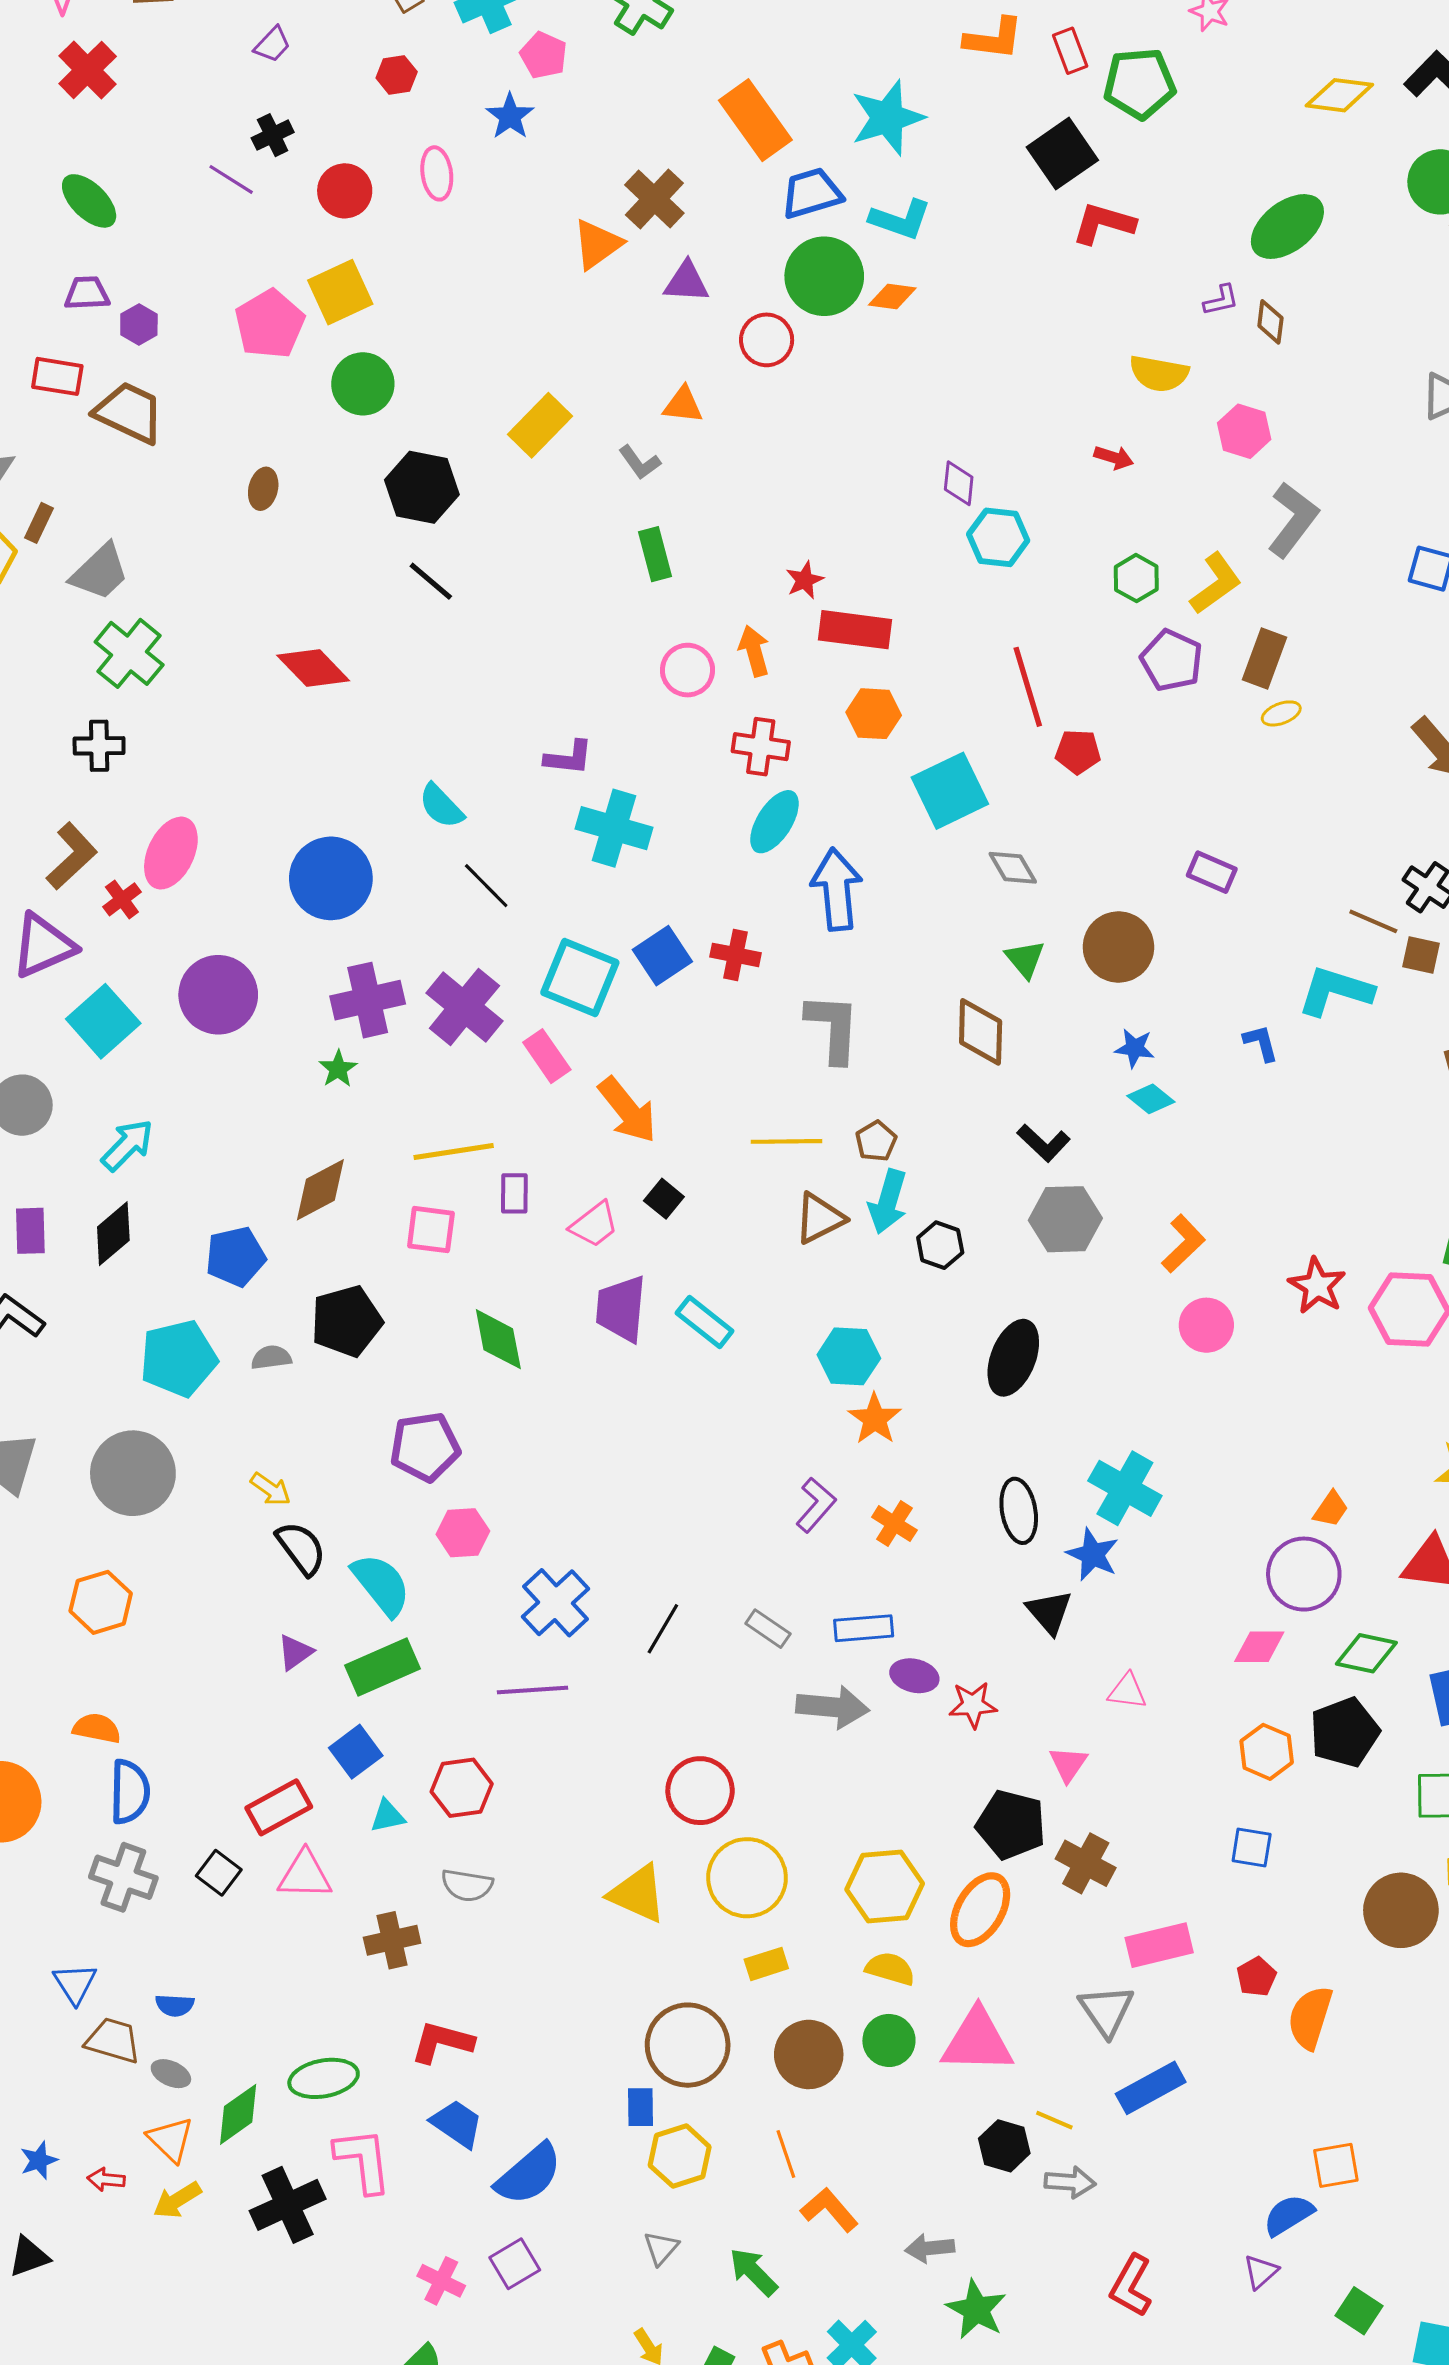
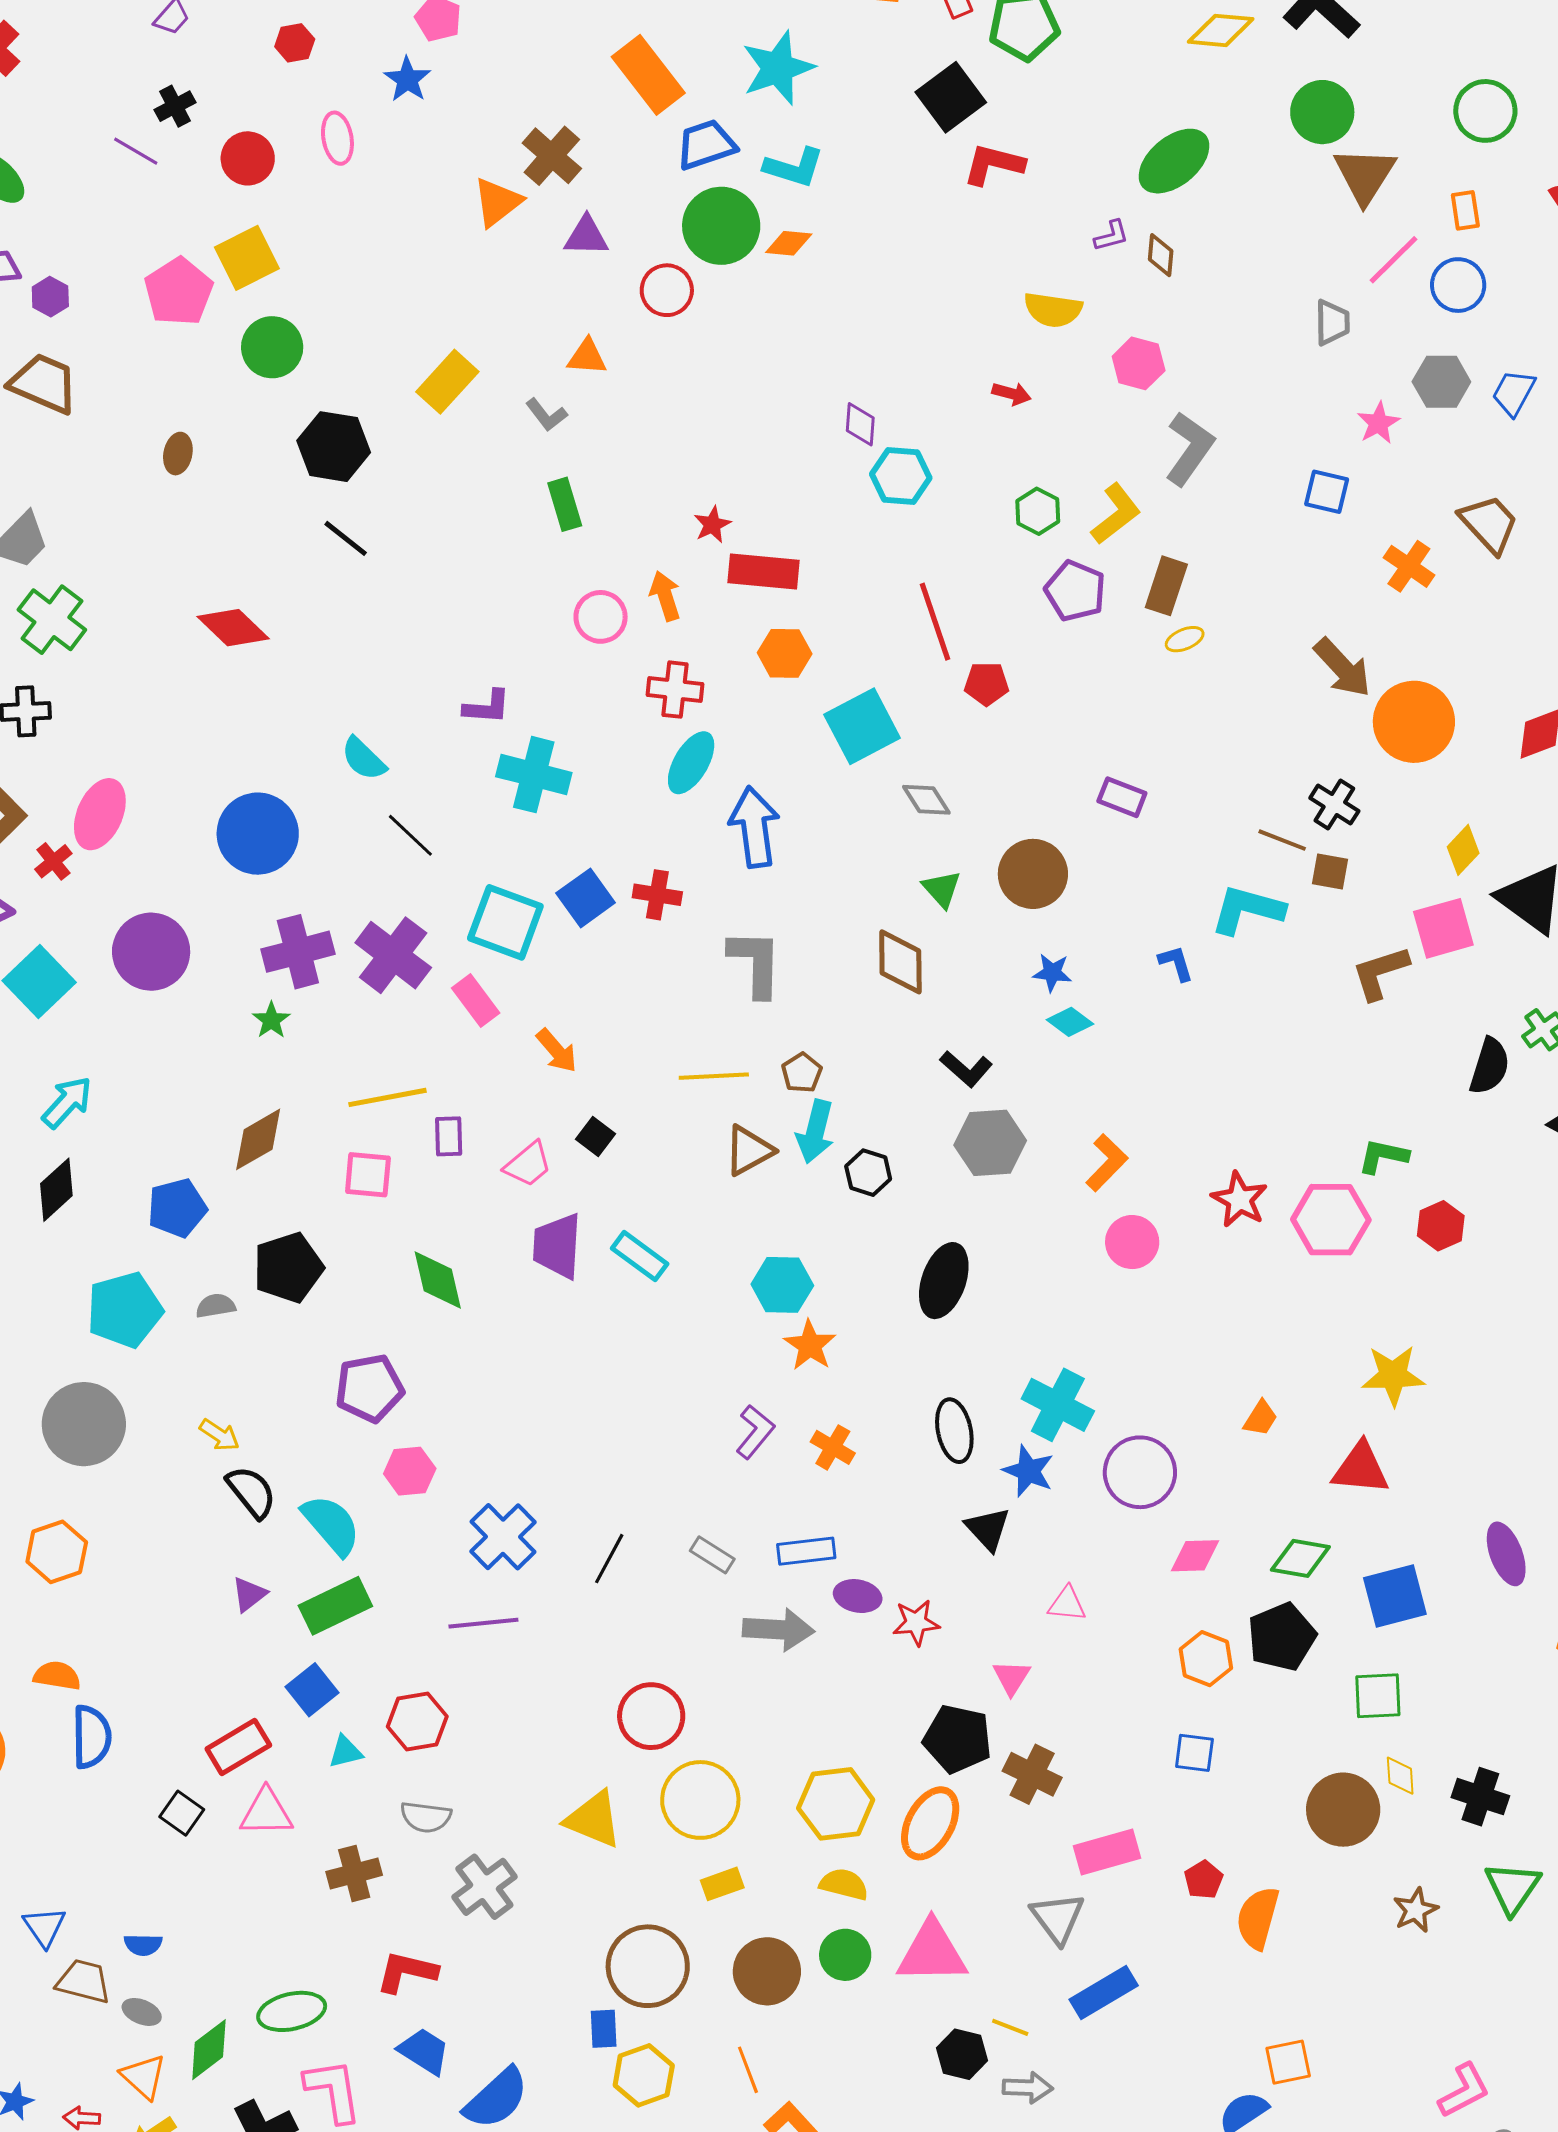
orange arrow: (627, 1110) -> (557, 1051), size x0.7
purple circle: (1304, 1574) -> (1140, 1472), moved
gray cross: (123, 1877) -> (484, 1887), moved, turned 36

